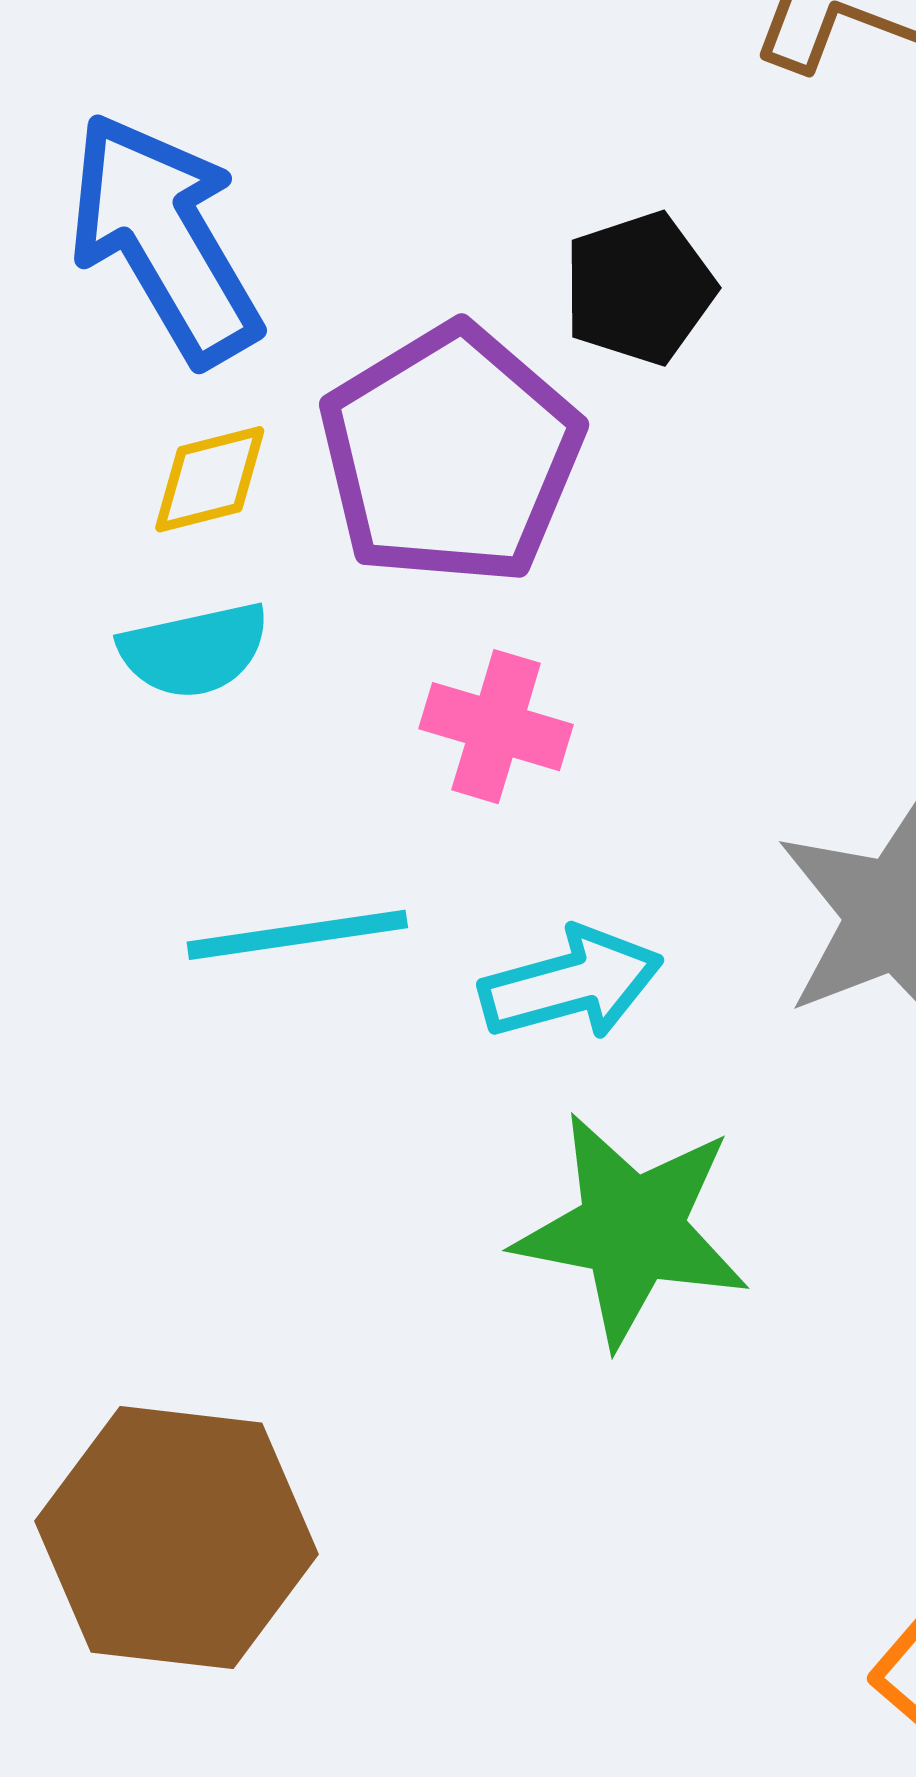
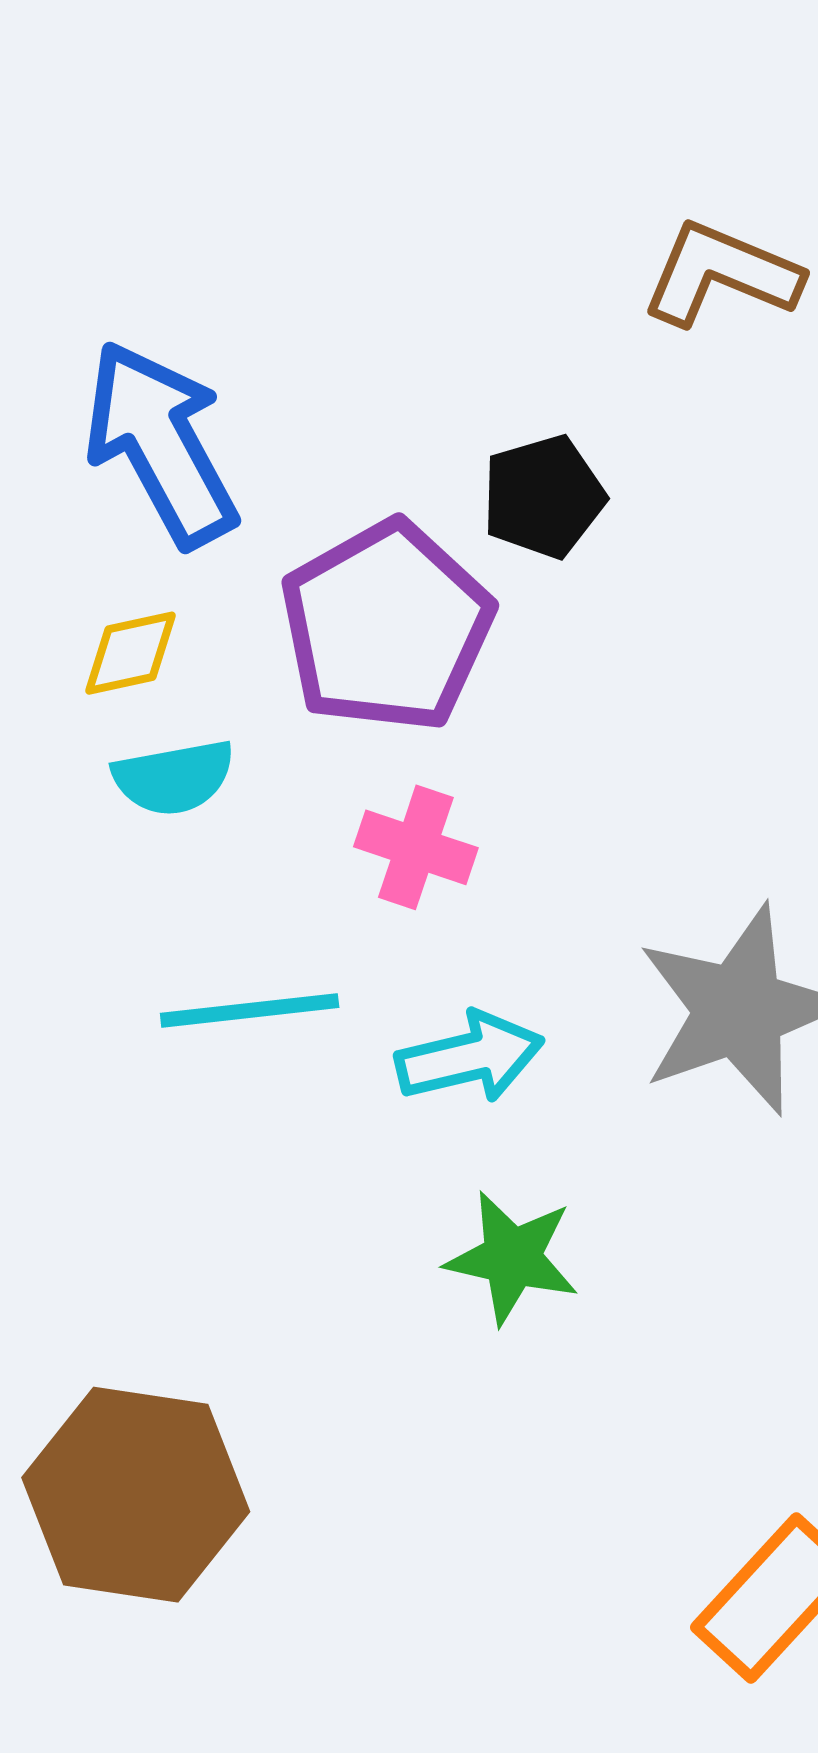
yellow diamond: (210, 479) -> (130, 653), moved
green star: (632, 1229) -> (512, 1258), size x0.7

